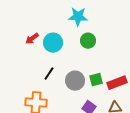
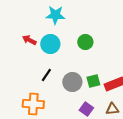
cyan star: (78, 17) -> (55, 15), moved
red arrow: (32, 39) -> (29, 40), turned 64

